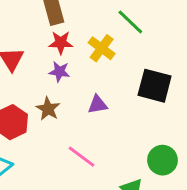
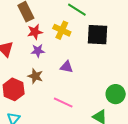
black square: (155, 86) -> (97, 35), moved
purple triangle: (98, 105) -> (67, 67), turned 32

